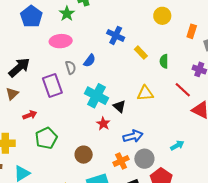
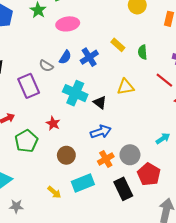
blue cross: (116, 35) -> (89, 57), moved, turned 36
pink ellipse: (61, 41) -> (68, 24), moved
gray semicircle: (71, 67) -> (46, 66), turned 144
red star: (103, 124) -> (53, 123), moved
blue arrow: (133, 136) -> (101, 132), moved

